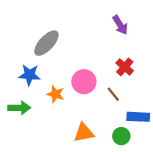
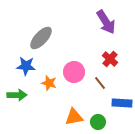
purple arrow: (120, 25) -> (106, 22), size x1.4
green circle: (121, 136) -> (98, 122), moved

